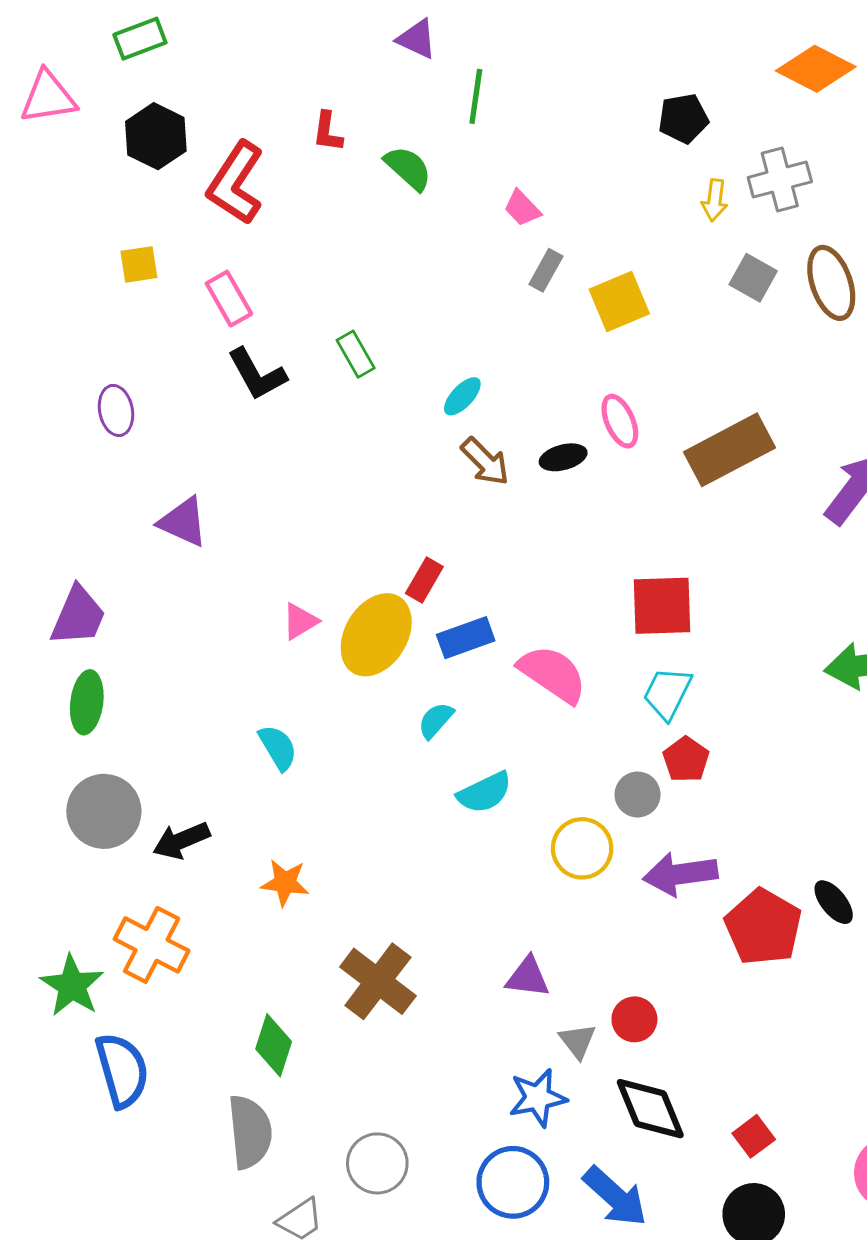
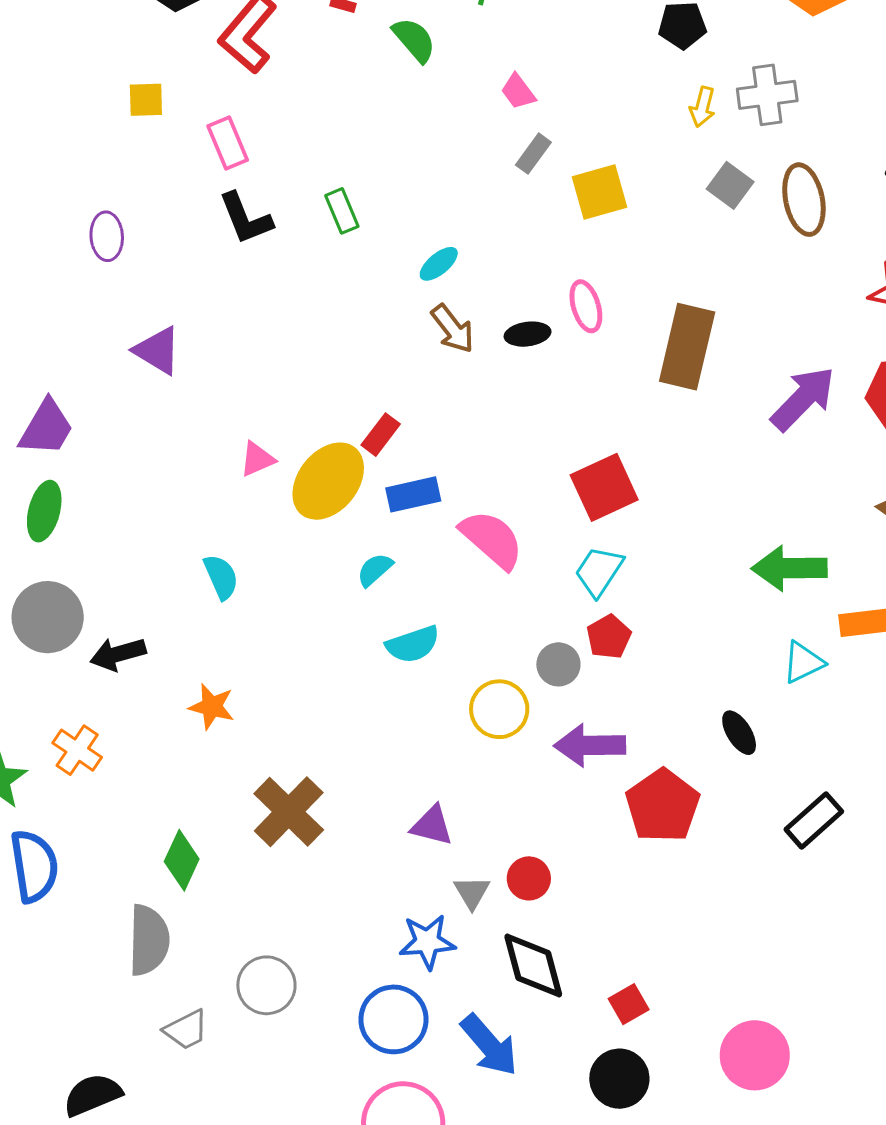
brown rectangle: (730, 450) -> (687, 347), turned -56
red square: (662, 606) -> (604, 487), turned -30
black ellipse: (834, 902) -> (739, 733), moved
orange cross: (152, 945) -> (77, 750), size x0.7

